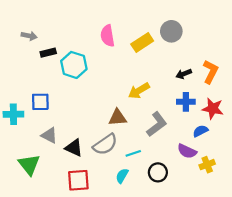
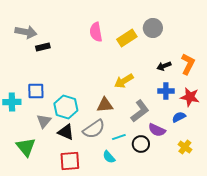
gray arrow: (29, 36) -> (26, 32), size x1.5
cyan hexagon: (74, 65) -> (66, 107), moved
gray triangle: (49, 135) -> (44, 121), turned 42
purple semicircle: (187, 151) -> (157, 130), moved
yellow cross: (207, 165) -> (185, 147), turned -32
black circle: (158, 172) -> (141, 144), moved
cyan semicircle: (122, 176) -> (109, 157), turned -72

